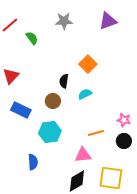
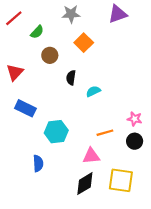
green semicircle: (32, 38) -> (37, 32), turned 80
orange square: (88, 64) -> (84, 43), moved
brown circle: (53, 101) -> (50, 55), moved

